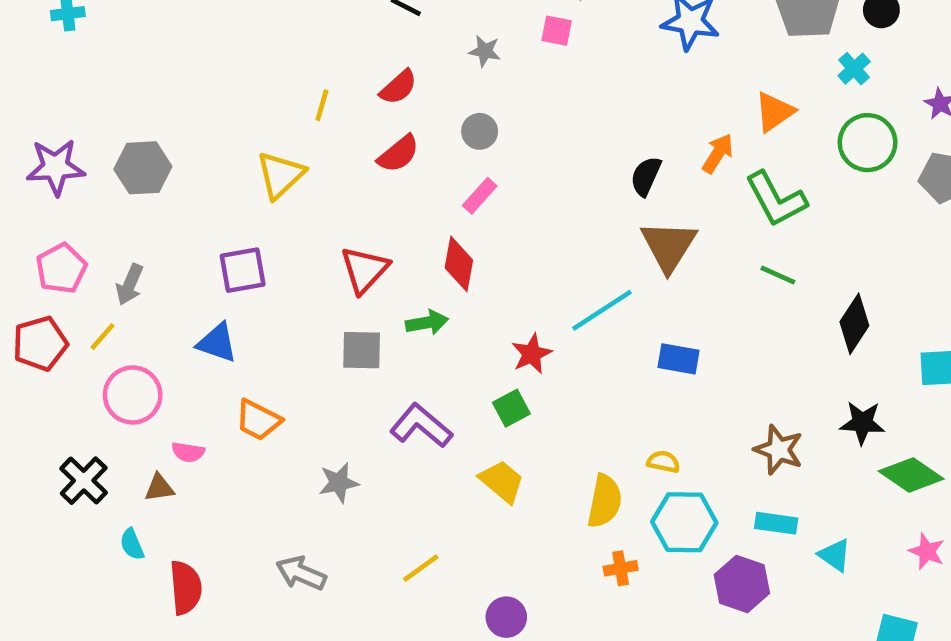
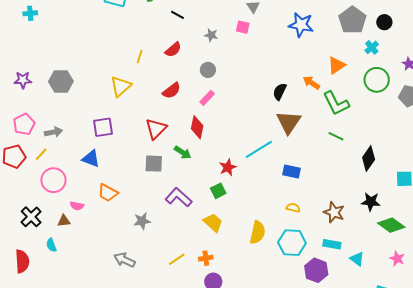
orange arrow: (718, 153) -> (311, 83), turned -90
red semicircle: (398, 154) -> (172, 91), moved
purple star: (56, 167) -> (23, 80), size x0.7
gray arrow: (130, 285) -> (54, 132), turned -126
green arrow: (427, 323) -> (183, 152), turned 42
yellow semicircle: (663, 462) -> (293, 208), moved
orange cross: (621, 568) -> (206, 258), moved
red semicircle: (186, 588) -> (22, 261), moved

